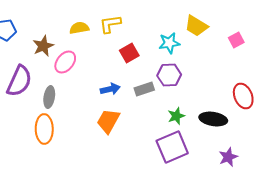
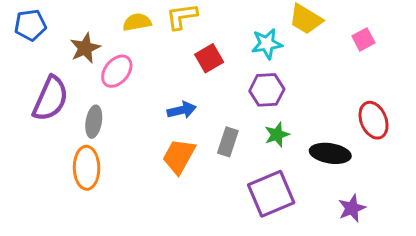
gray rectangle: (144, 89) -> (228, 142), moved, turned -54
green star: (176, 116) -> (277, 135), moved

